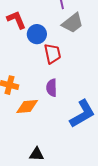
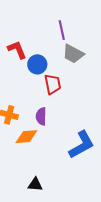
gray trapezoid: (73, 23) -> (73, 54), turned 65
purple semicircle: (52, 88) -> (41, 116), moved

